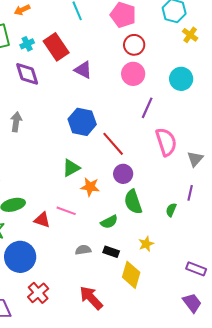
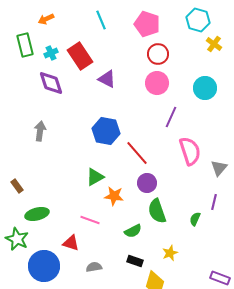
red triangle: (42, 220) -> (71, 243), moved
gray semicircle: (83, 250) -> (94, 267), moved

